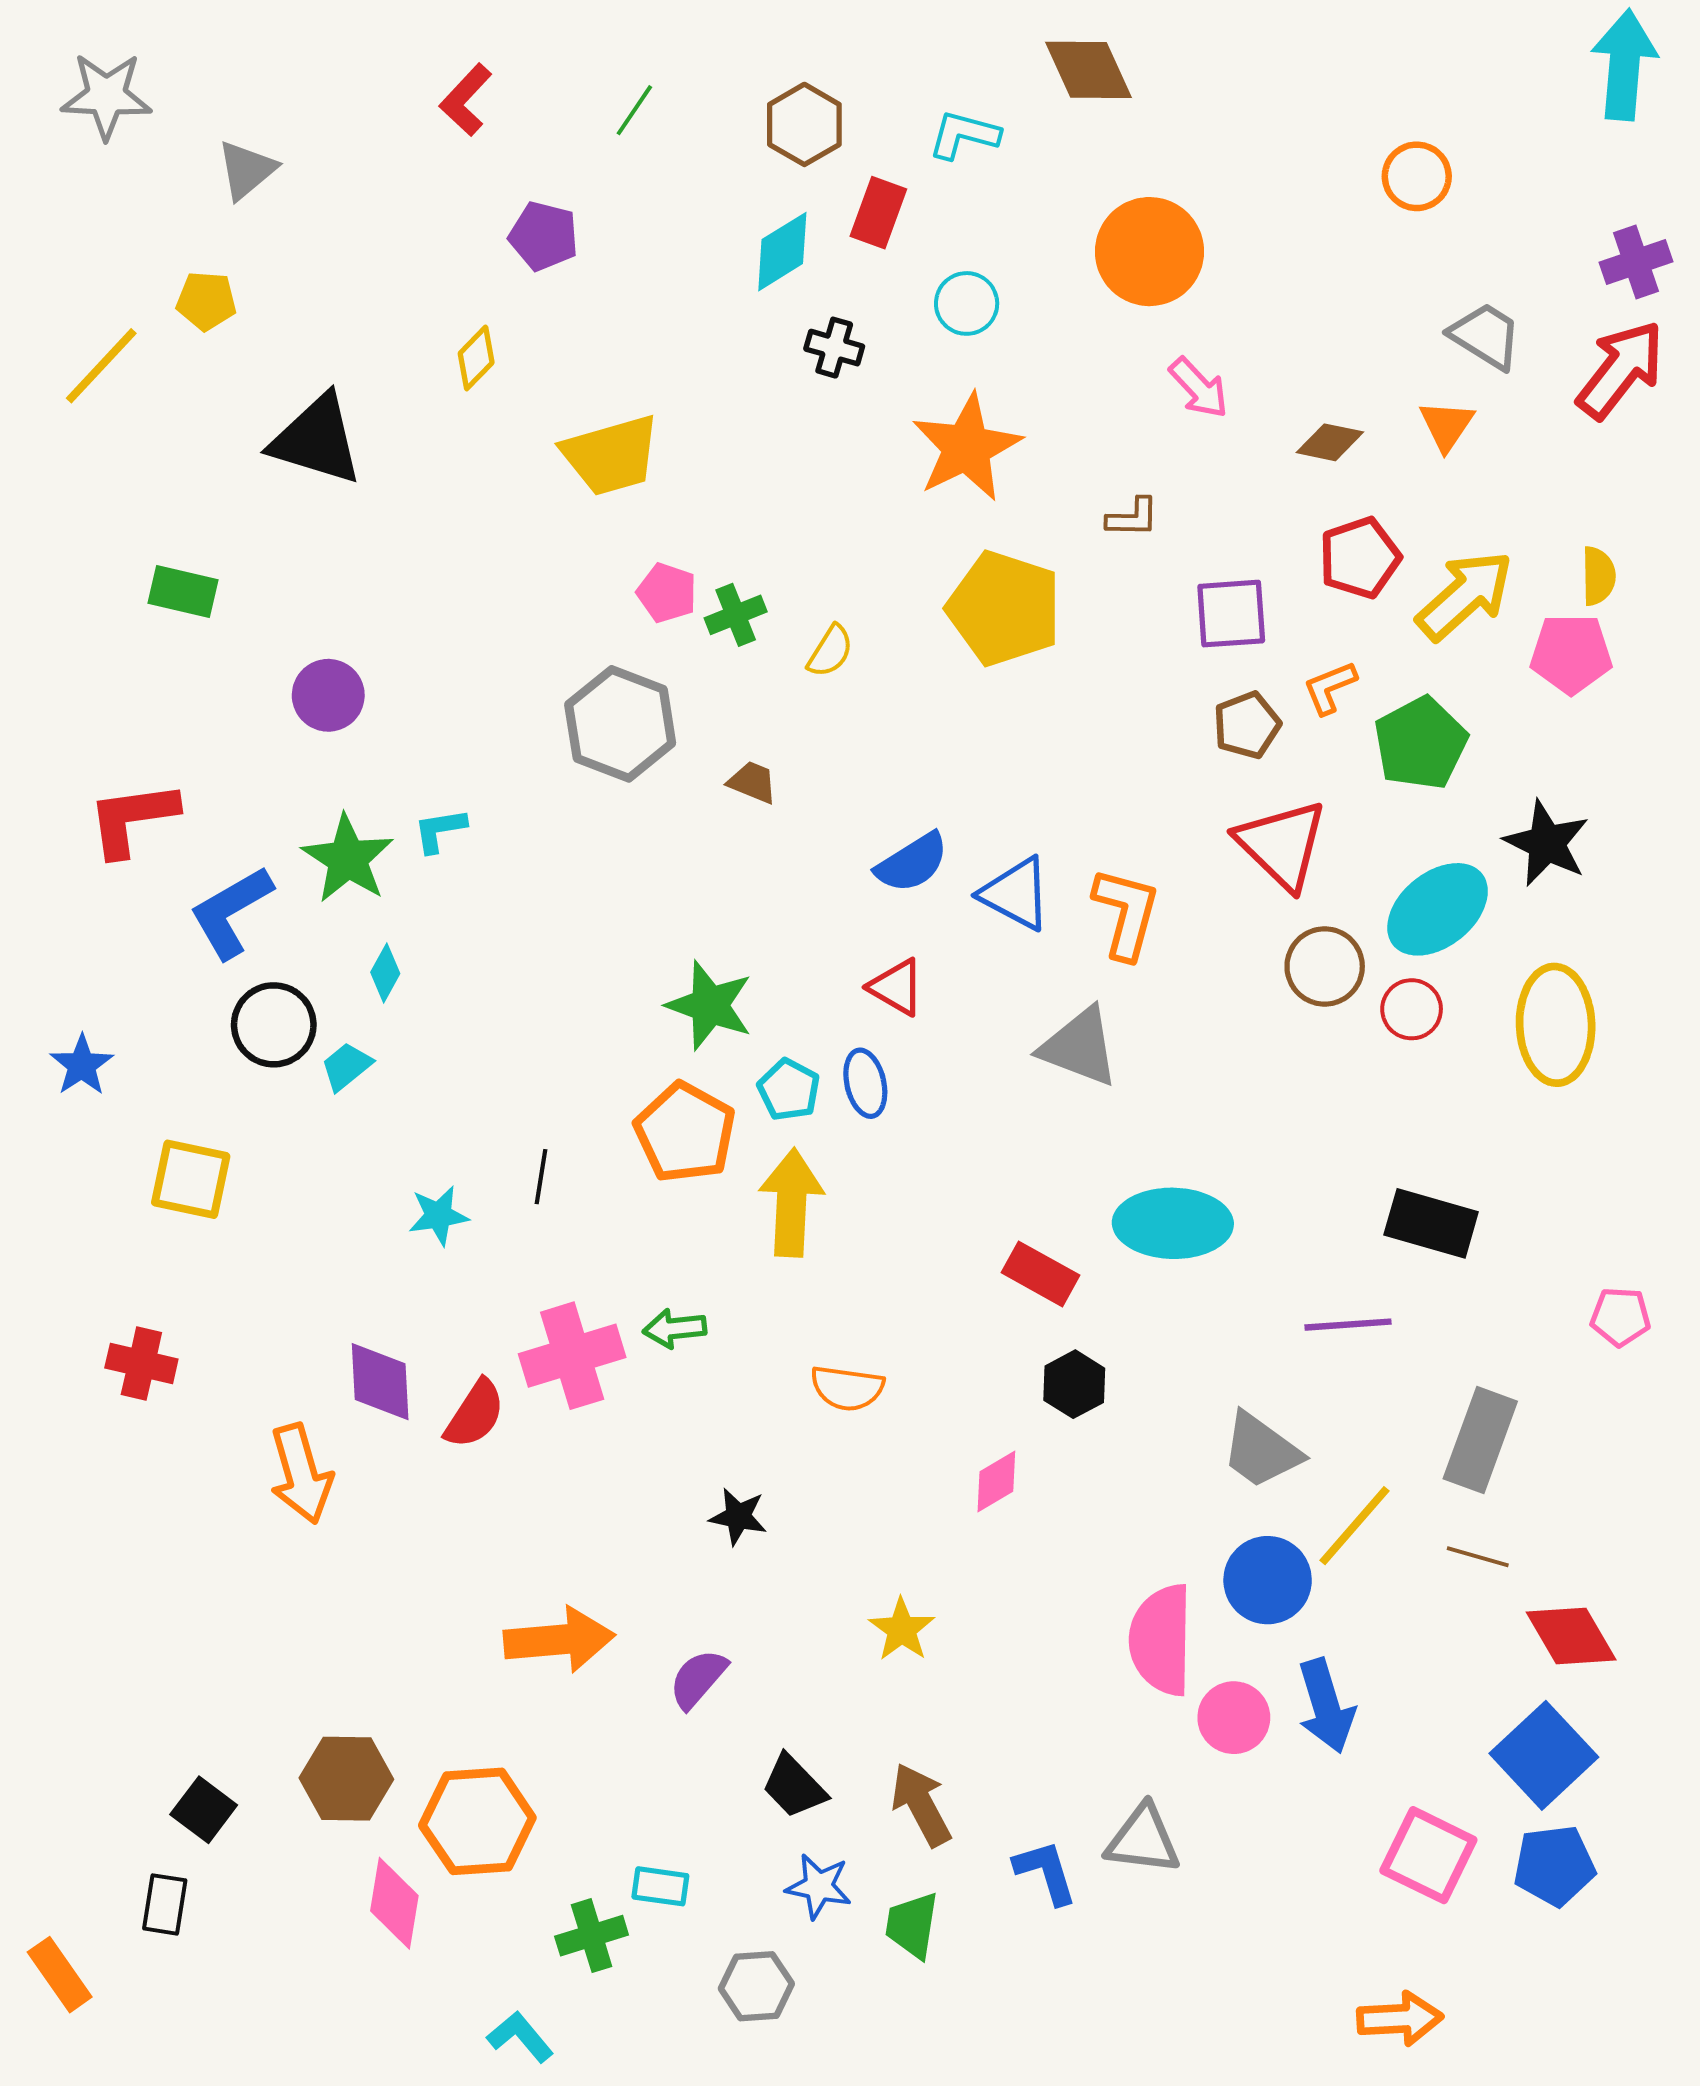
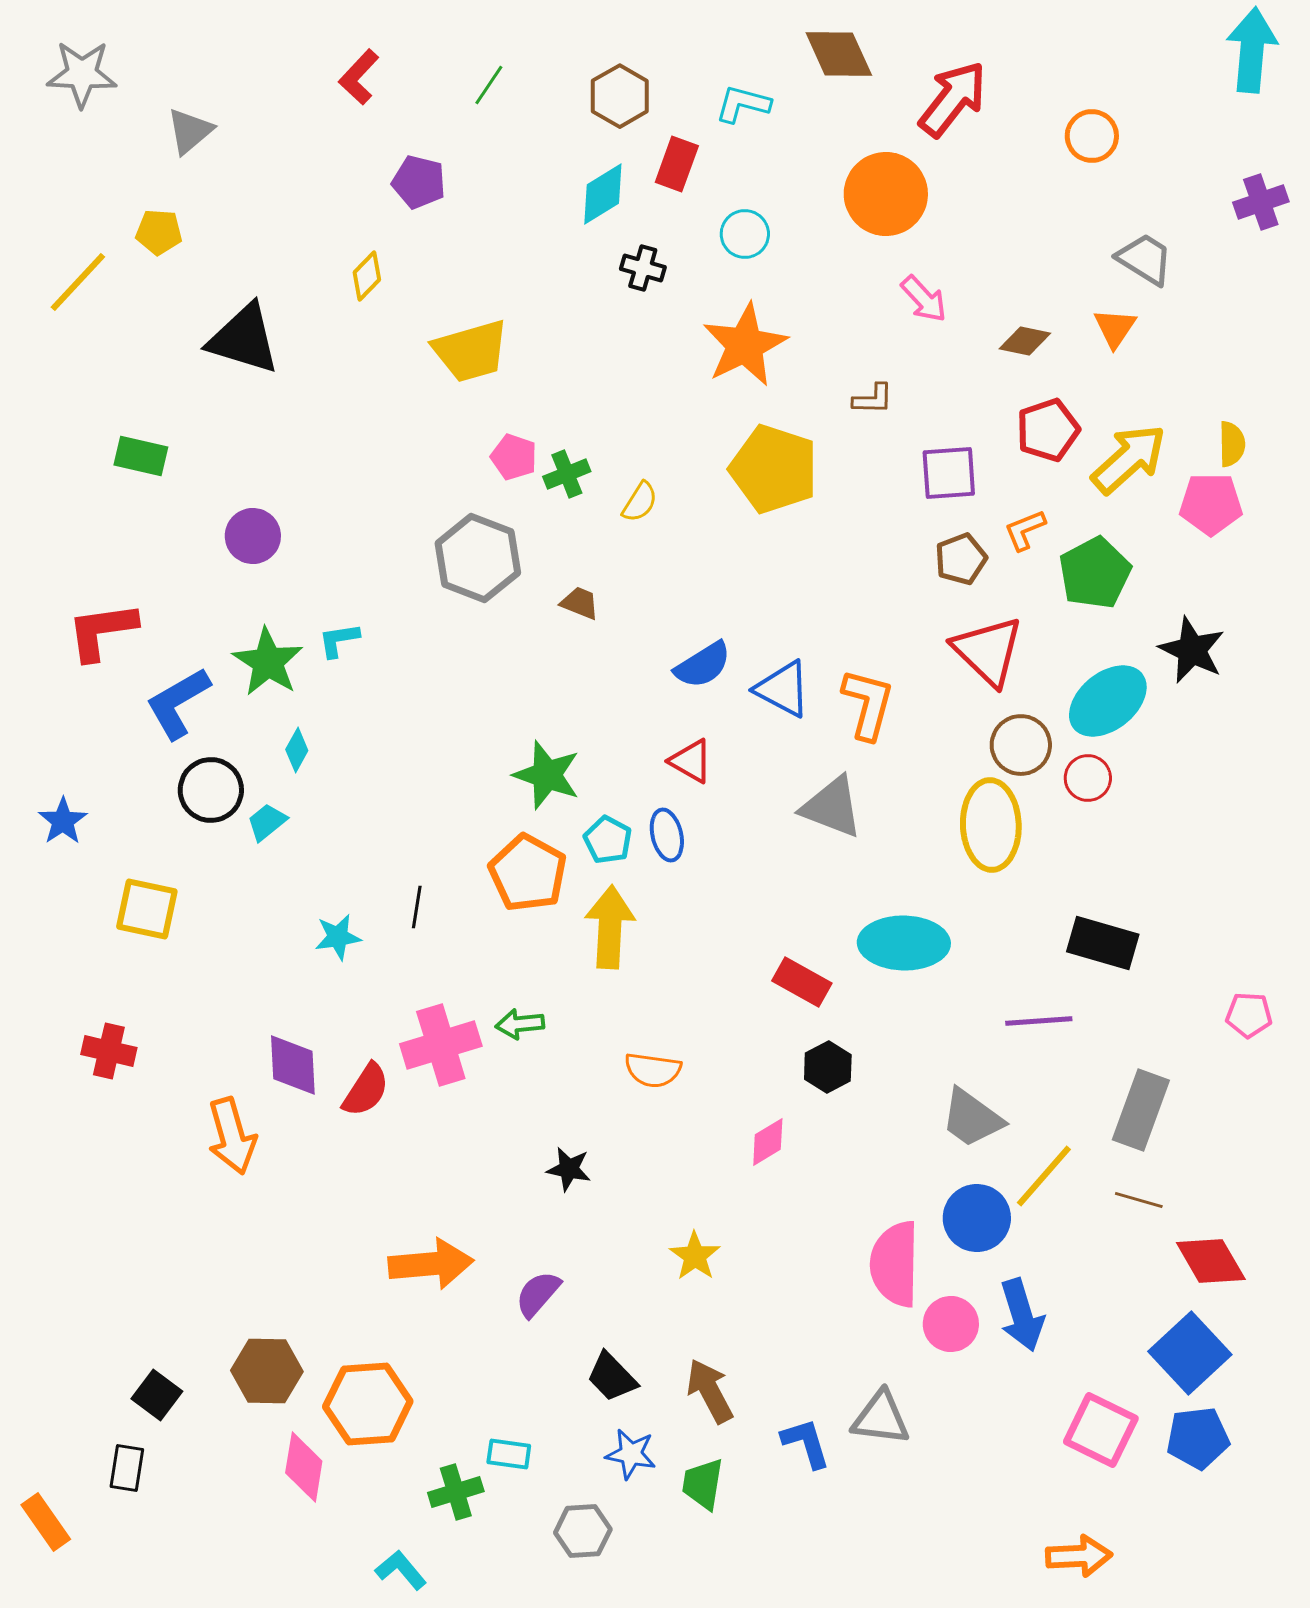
red arrow: (1620, 370) -> (953, 99), moved
yellow ellipse: (1556, 1025) -> (991, 825), moved

